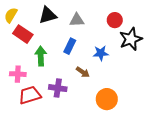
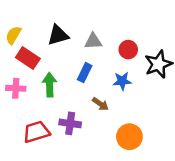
red circle: (115, 20) -> (128, 50), moved
pink cross: (18, 74) -> (16, 88), moved

